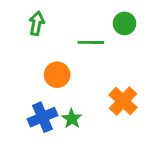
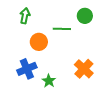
orange circle: (57, 75) -> (39, 42), moved
blue cross: (42, 117) -> (27, 69), moved

